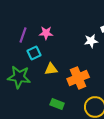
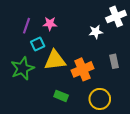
yellow triangle: (51, 69) -> (55, 60), size x1.6
green star: (19, 77) -> (22, 68), turned -30

